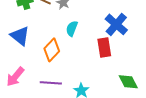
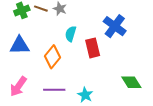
blue triangle: (20, 36) -> (20, 45), turned -35
red rectangle: (104, 47) -> (93, 48), moved

